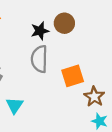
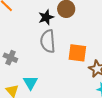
orange square: (73, 76) -> (77, 53), turned 30

